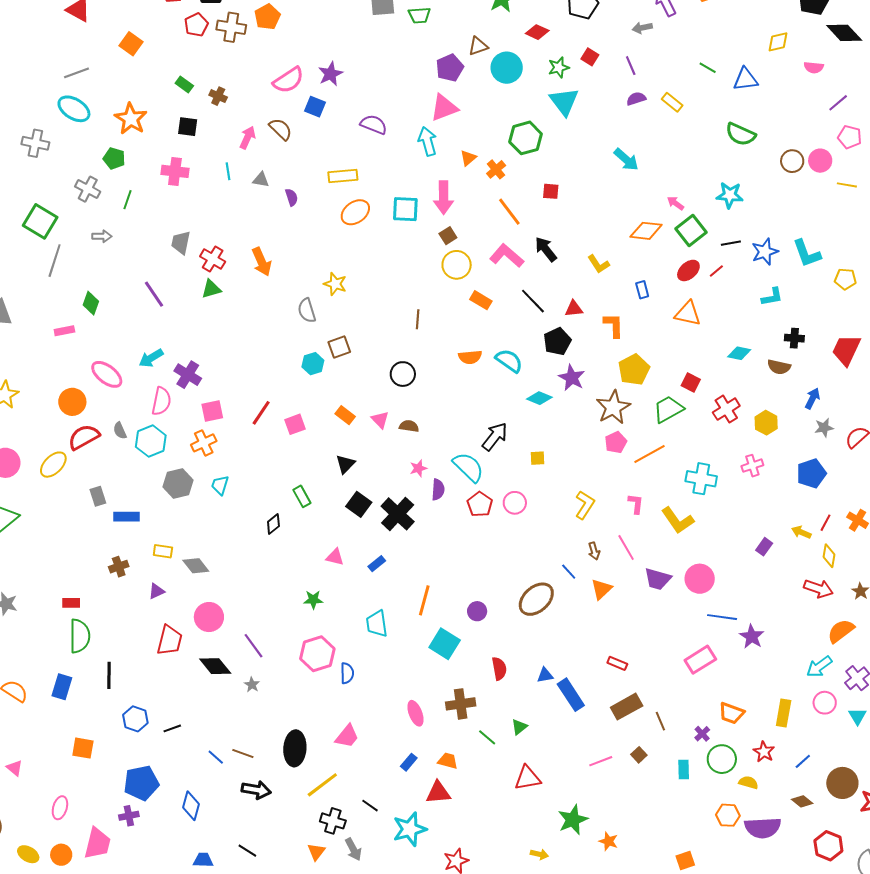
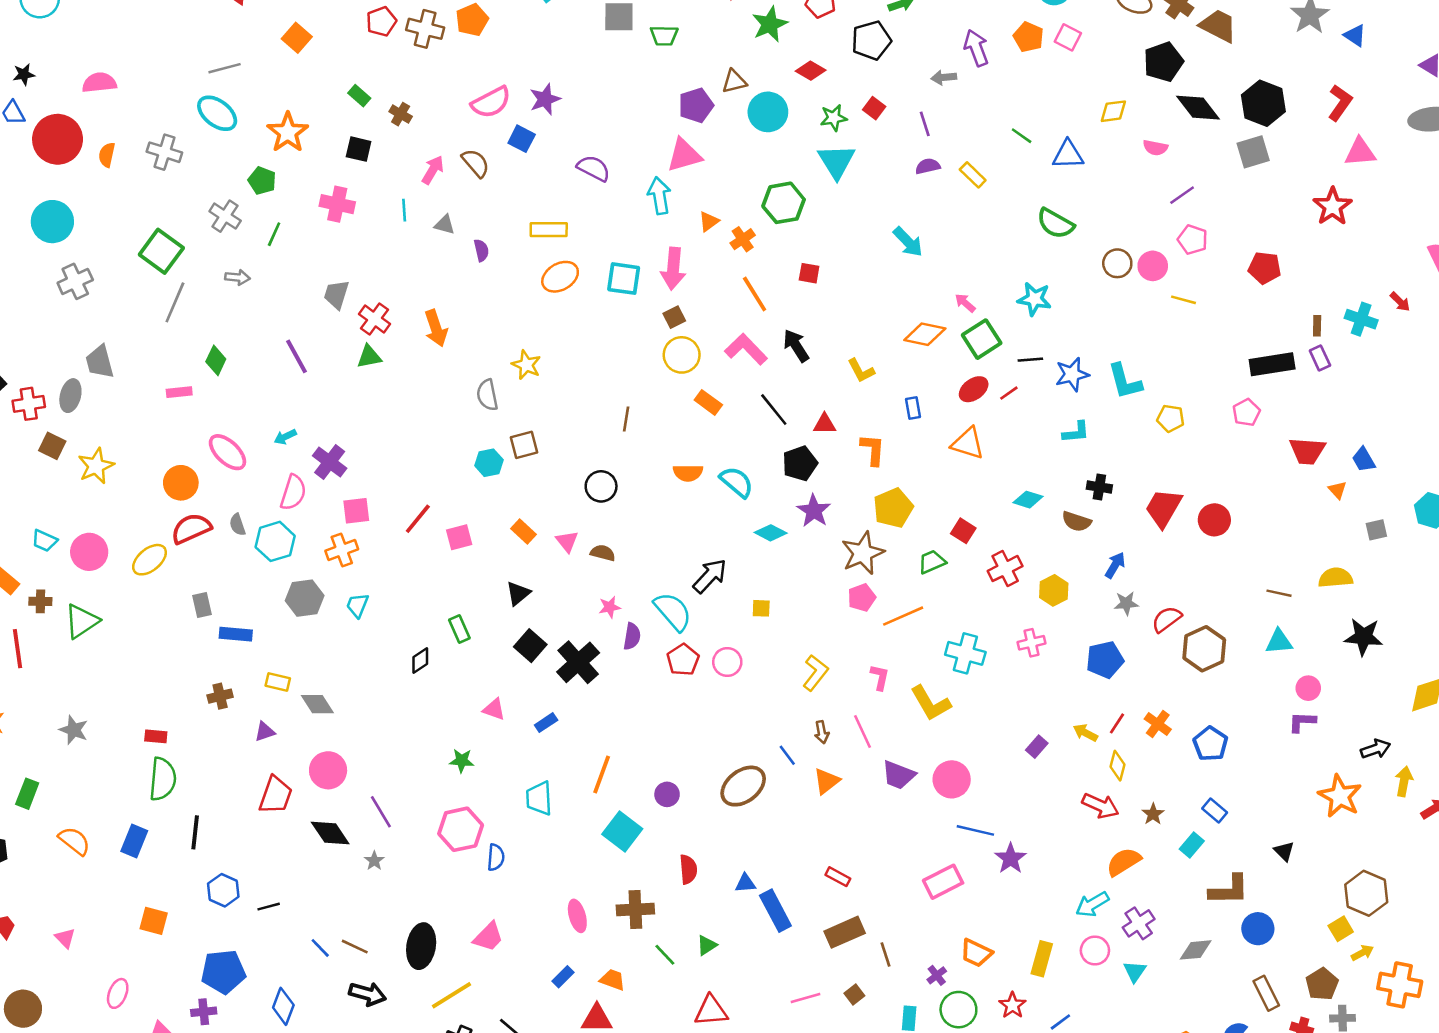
cyan arrow: (151, 358) -> (285, 437), size x0.7
green trapezoid: (668, 409) -> (932, 562), size x0.7

